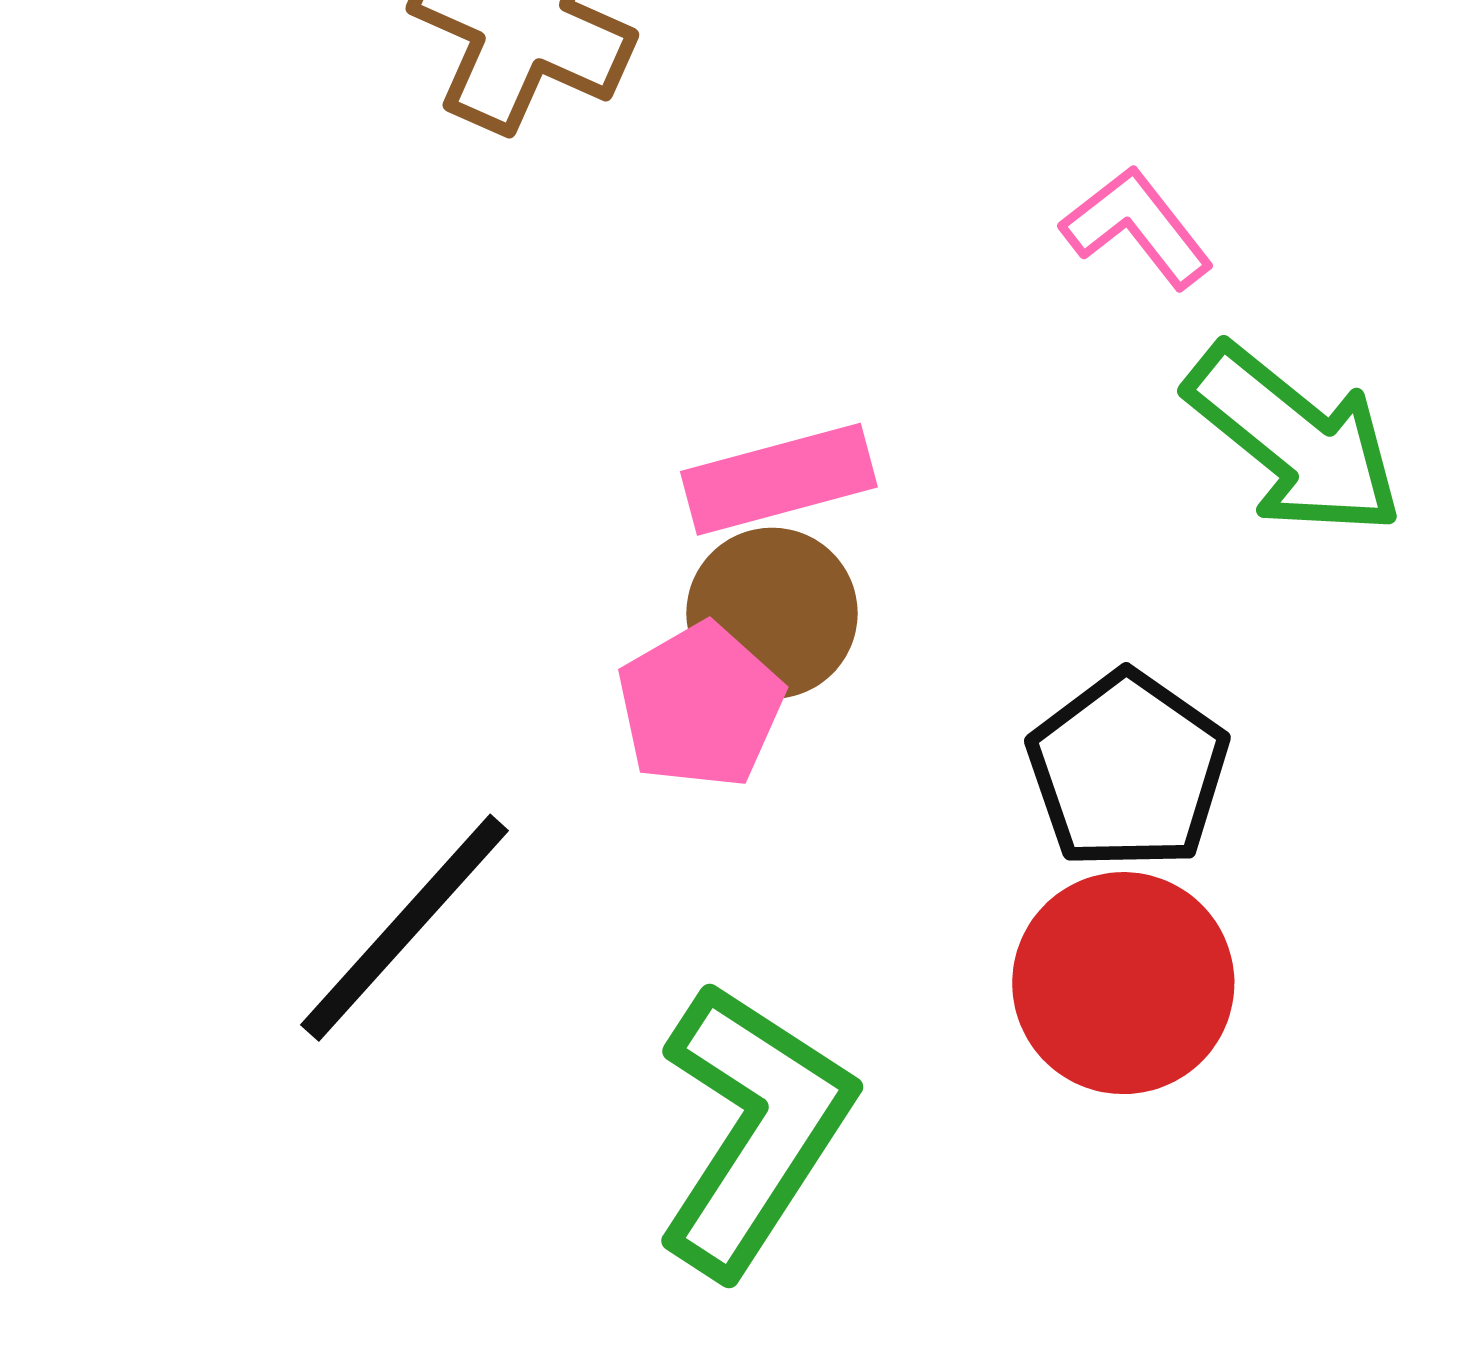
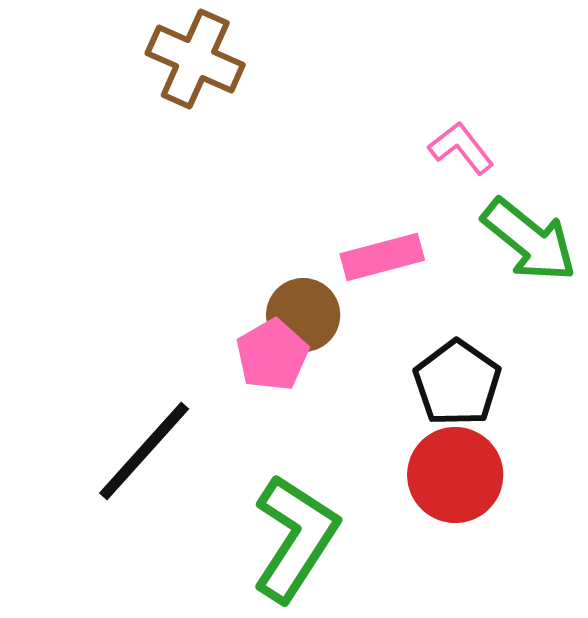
pink rectangle: (779, 479) -> (382, 257), moved

